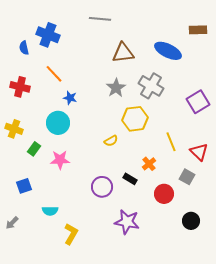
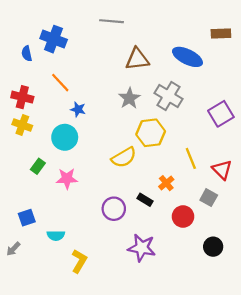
yellow cross: (14, 129) -> (22, 125), moved
yellow semicircle: (111, 141) -> (124, 157), size x1.6
blue square: (24, 186) -> (27, 218), moved

